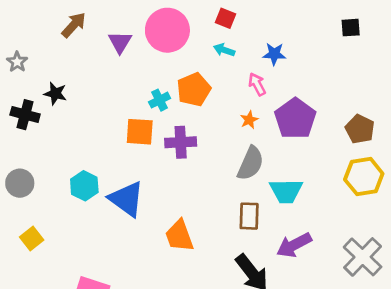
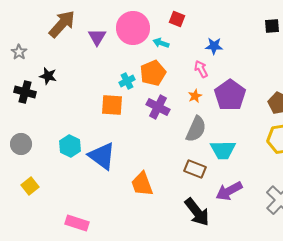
brown arrow: (74, 25) -> (62, 24), size x1.4
cyan arrow: (224, 50) -> (161, 43), moved
purple cross: (181, 142) -> (158, 107), moved, turned 30
brown rectangle: (249, 216) -> (195, 169), turned -70

